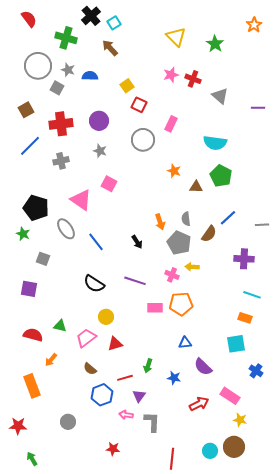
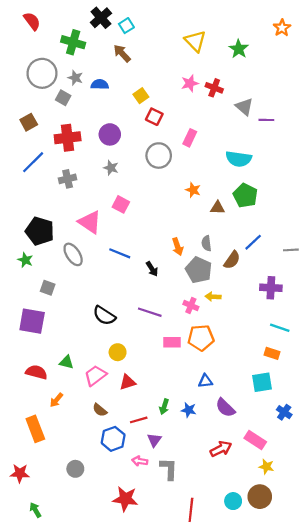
purple line: (258, 108) -> (266, 120), moved
blue line: (96, 242) -> (120, 253), moved, turned -30
purple square: (29, 289) -> (32, 321), size x1.4
blue star: (174, 378) -> (189, 410), moved
red star: (113, 449) -> (125, 499), size x1.6

